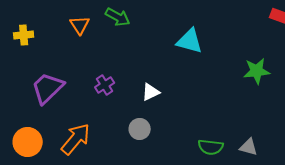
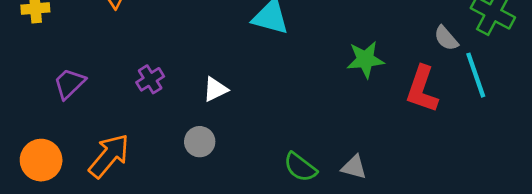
purple trapezoid: (48, 88) -> (69, 84), size x0.7
green semicircle: (211, 147) -> (300, 167), turned 30

